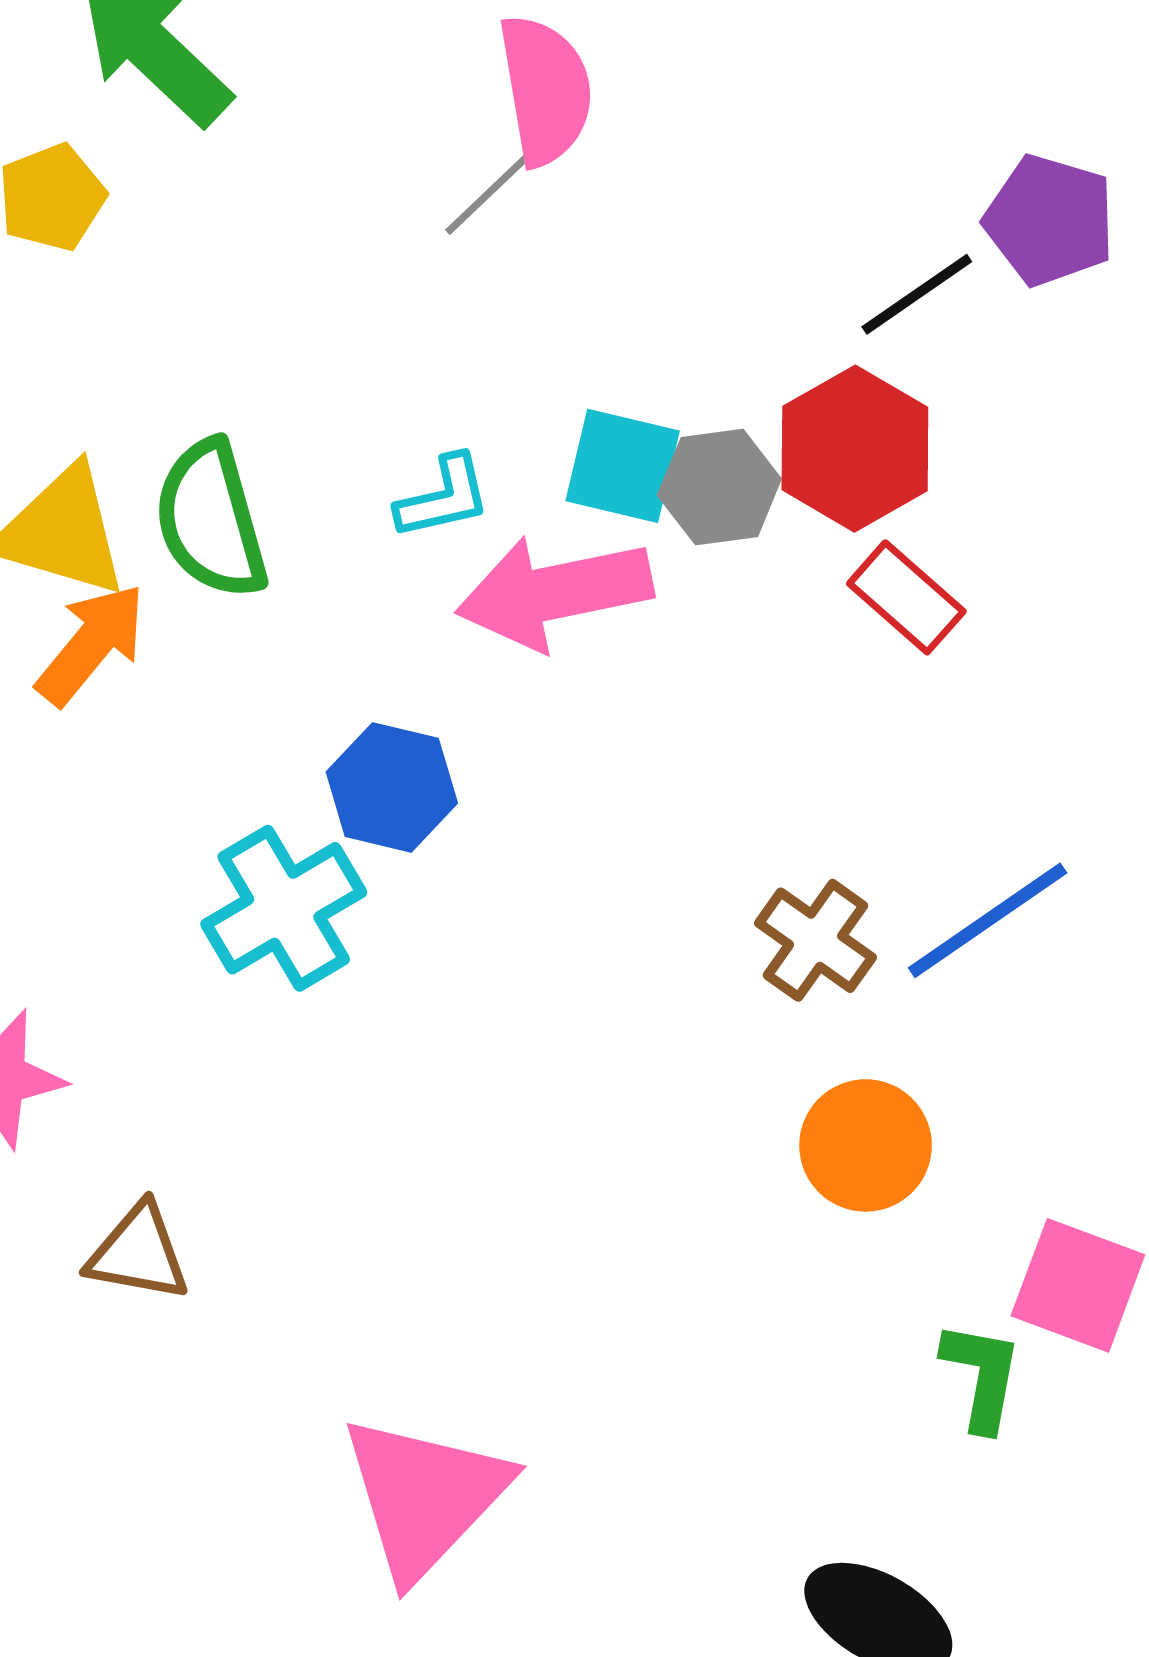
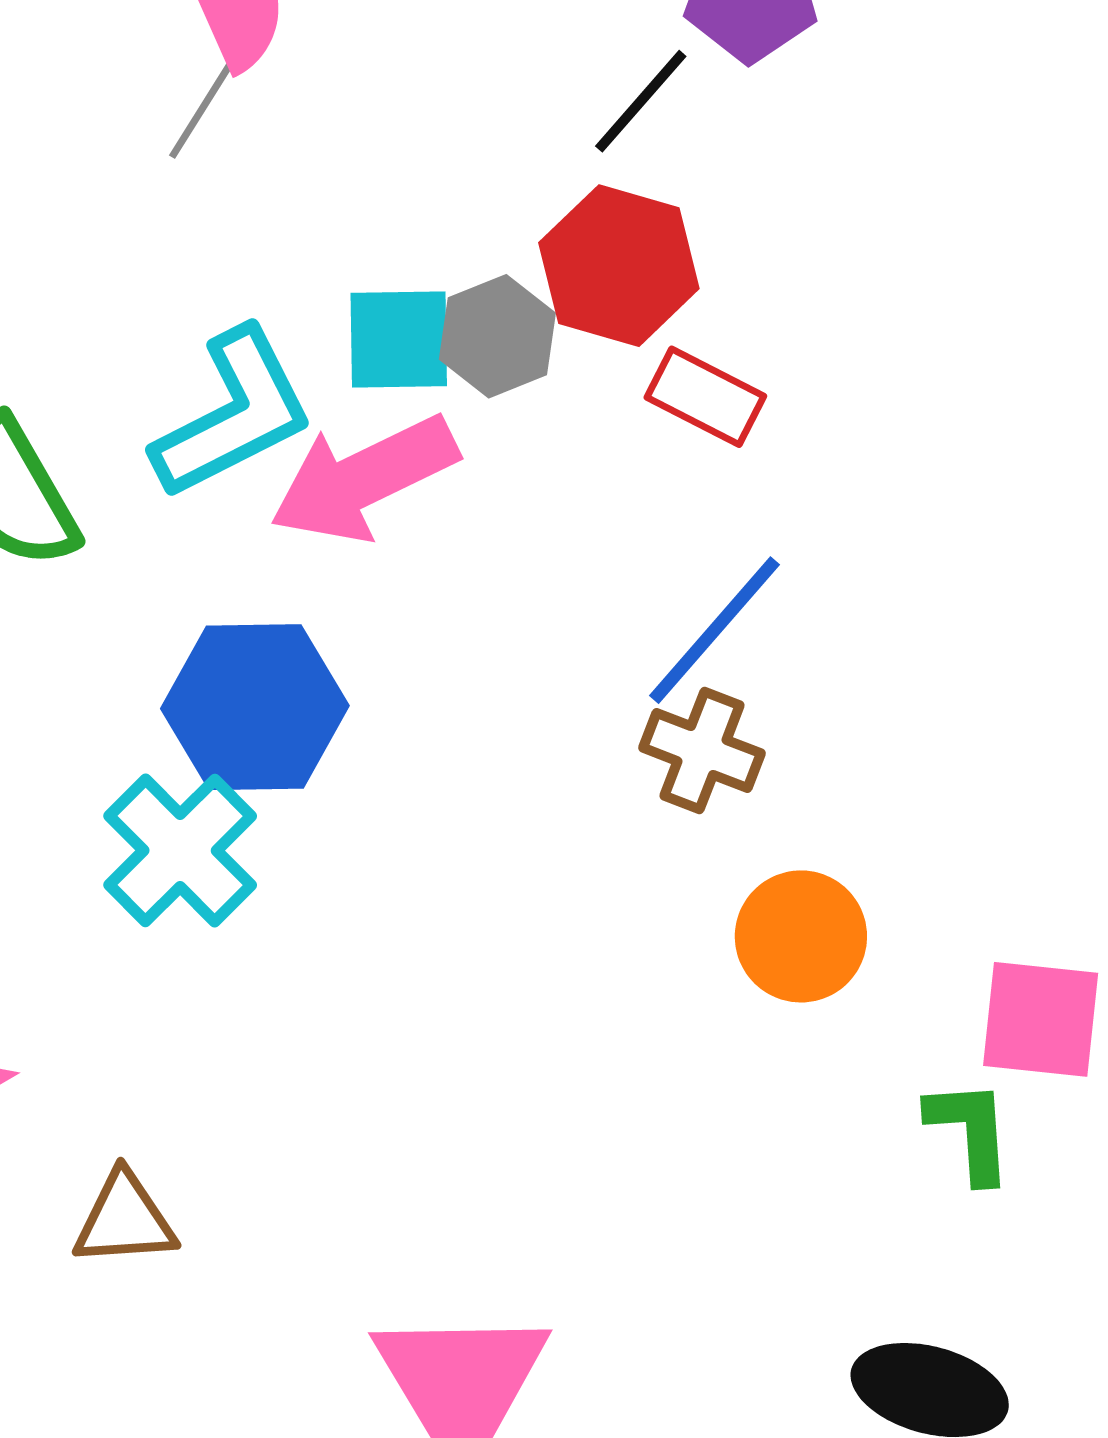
cyan L-shape: (443, 497) -> (233, 414), size x1.8
blue hexagon: (392, 787) -> (255, 707), size x1.4
blue line: (988, 920) -> (714, 630), moved

